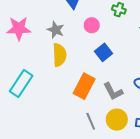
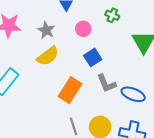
yellow semicircle: (59, 55) -> (48, 56), turned 50
gray L-shape: (113, 91) -> (107, 83), moved

